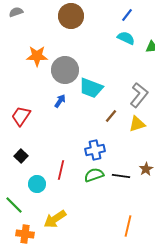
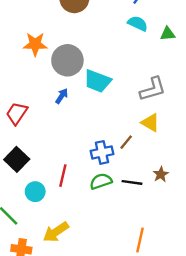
gray L-shape: (139, 95) -> (153, 89), turned 35
brown line: (111, 116) -> (126, 142), moved
yellow triangle: (137, 124) -> (150, 123), turned 48
black square: (21, 156) -> (17, 159), size x1.5

